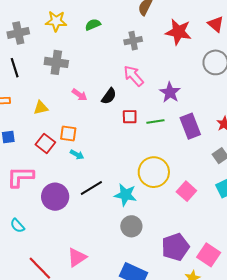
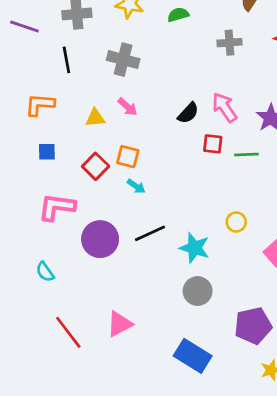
pink arrow: (134, 76) -> (225, 107), moved
pink arrow: (80, 95) -> (127, 107), moved
yellow circle: (154, 172) -> (236, 222), size x0.5

